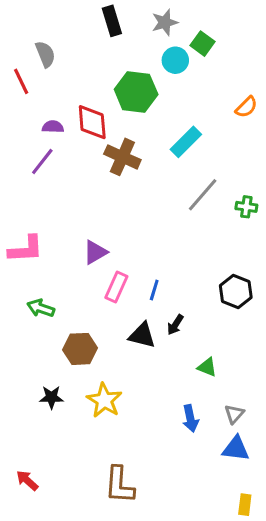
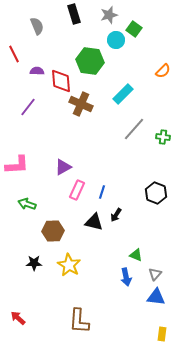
gray semicircle: (45, 54) -> (37, 26), moved
purple semicircle: (53, 127) -> (37, 71), moved
green triangle: (207, 367) -> (136, 255), moved

